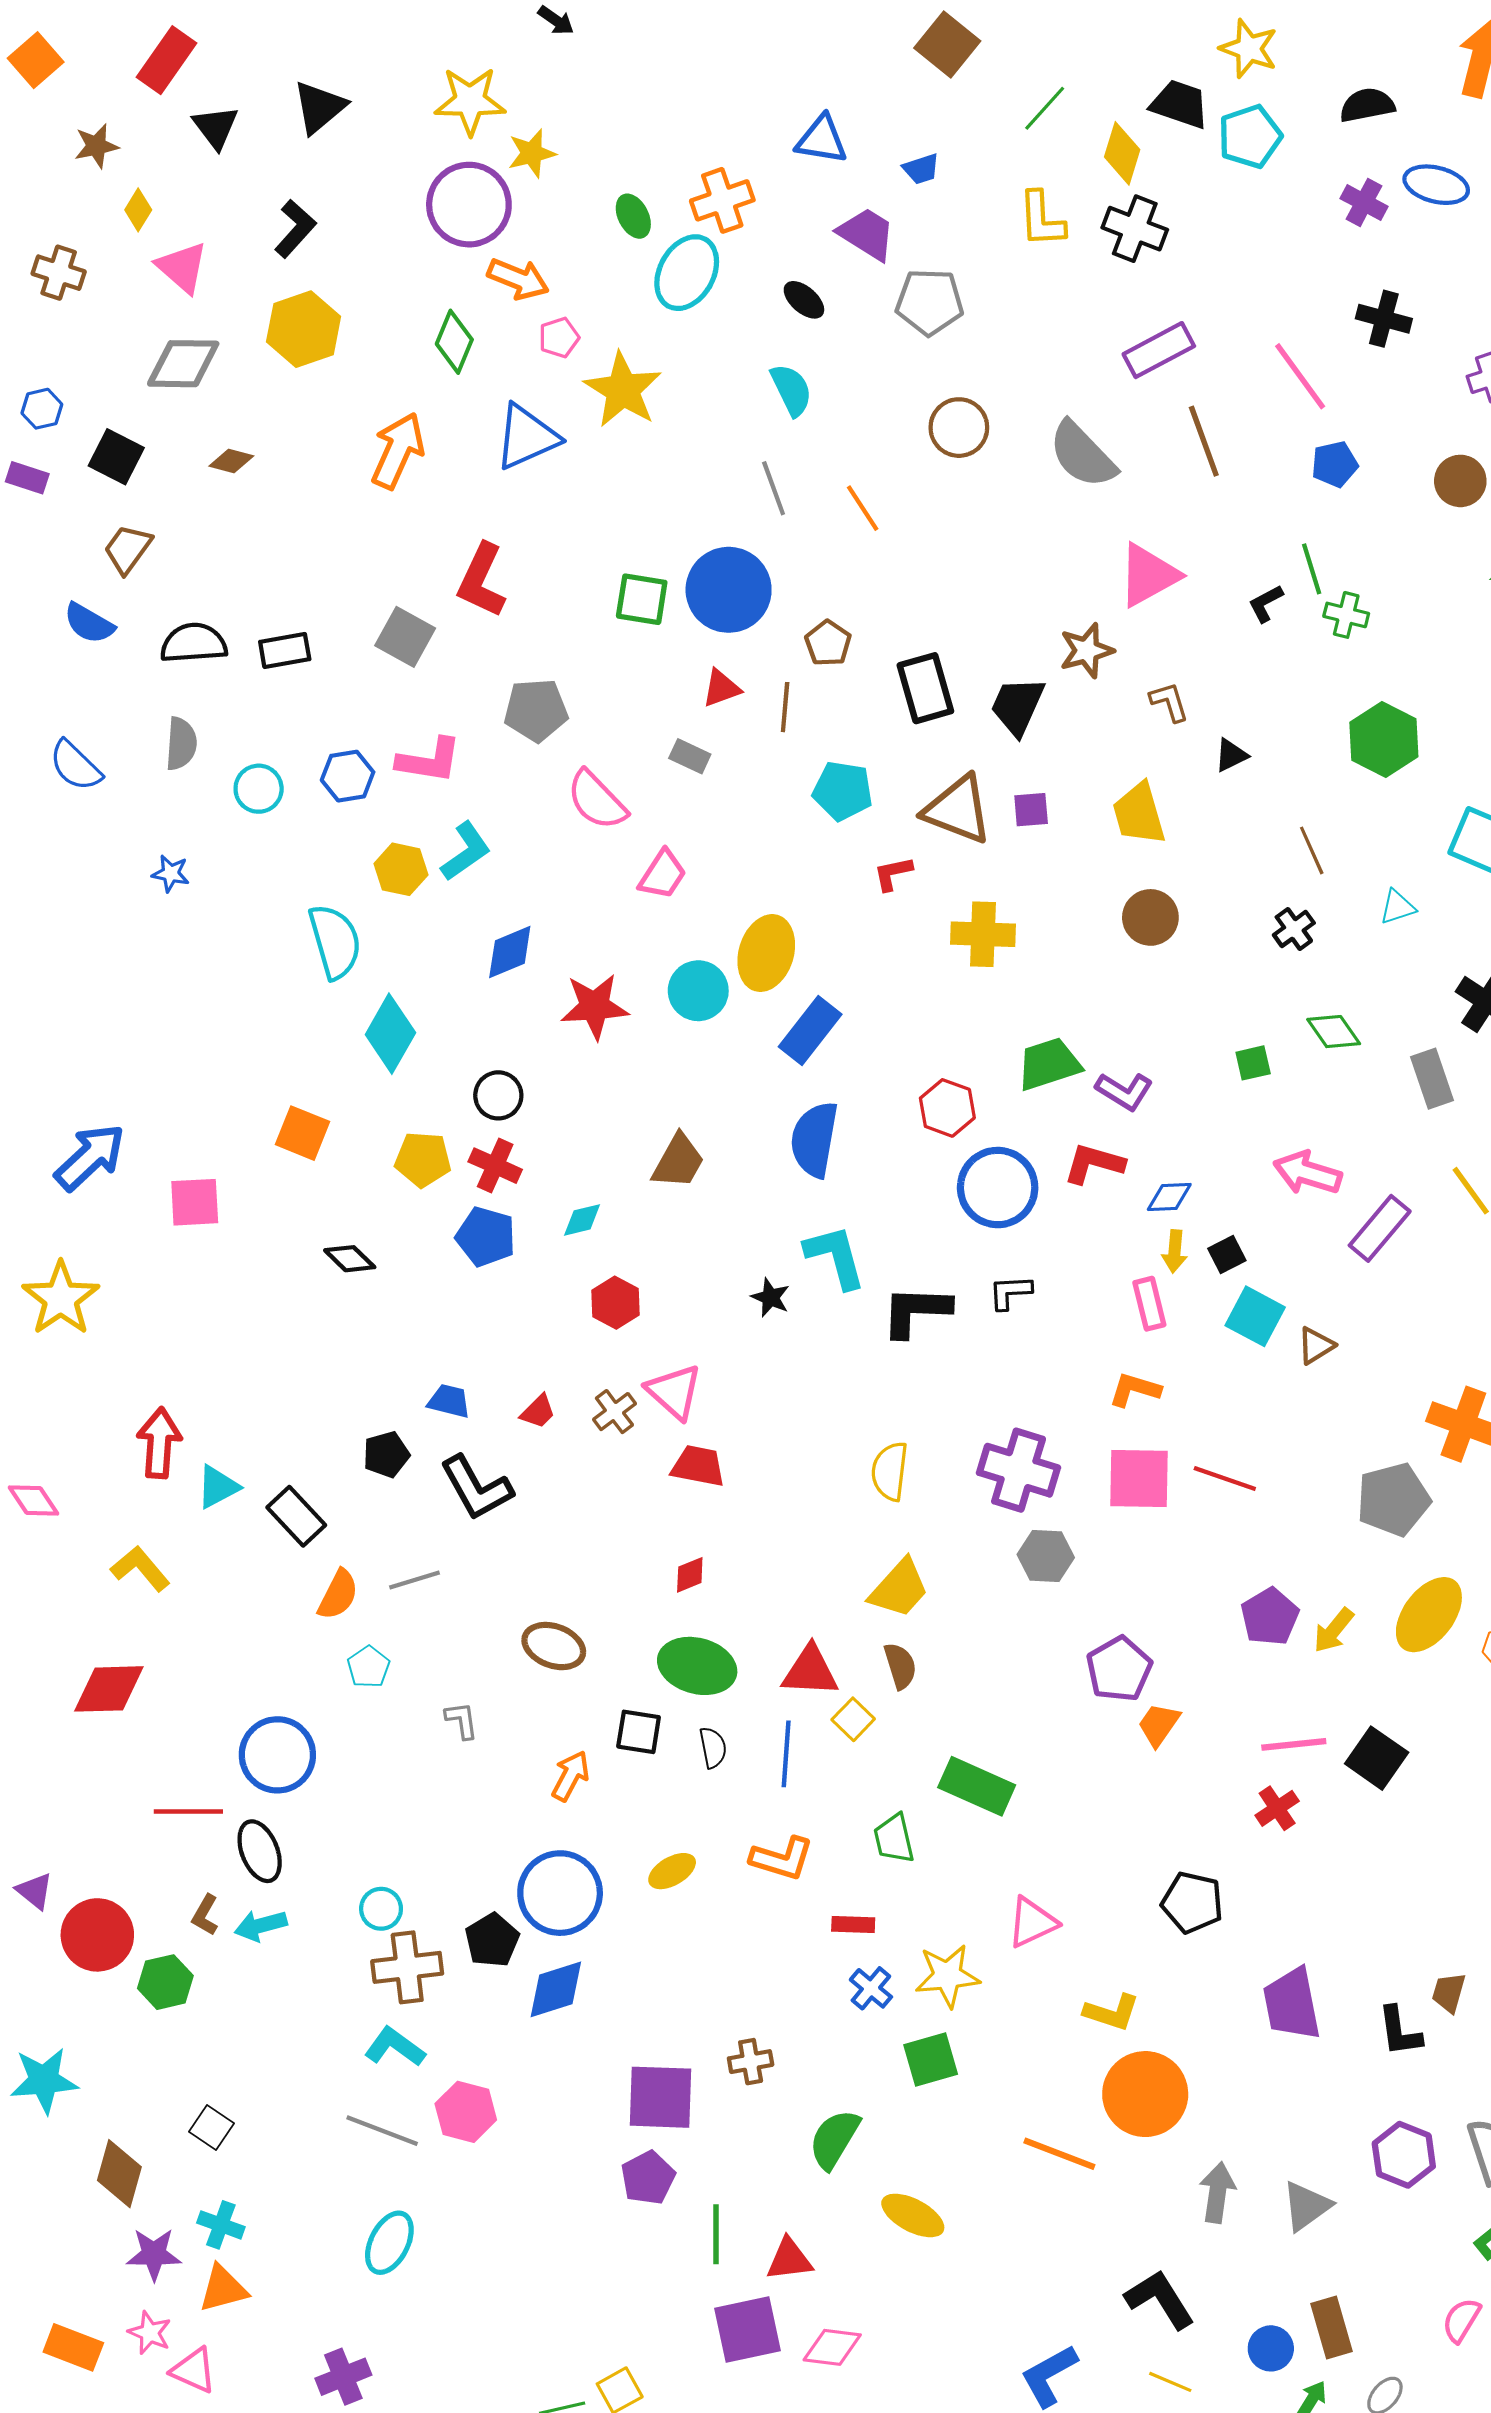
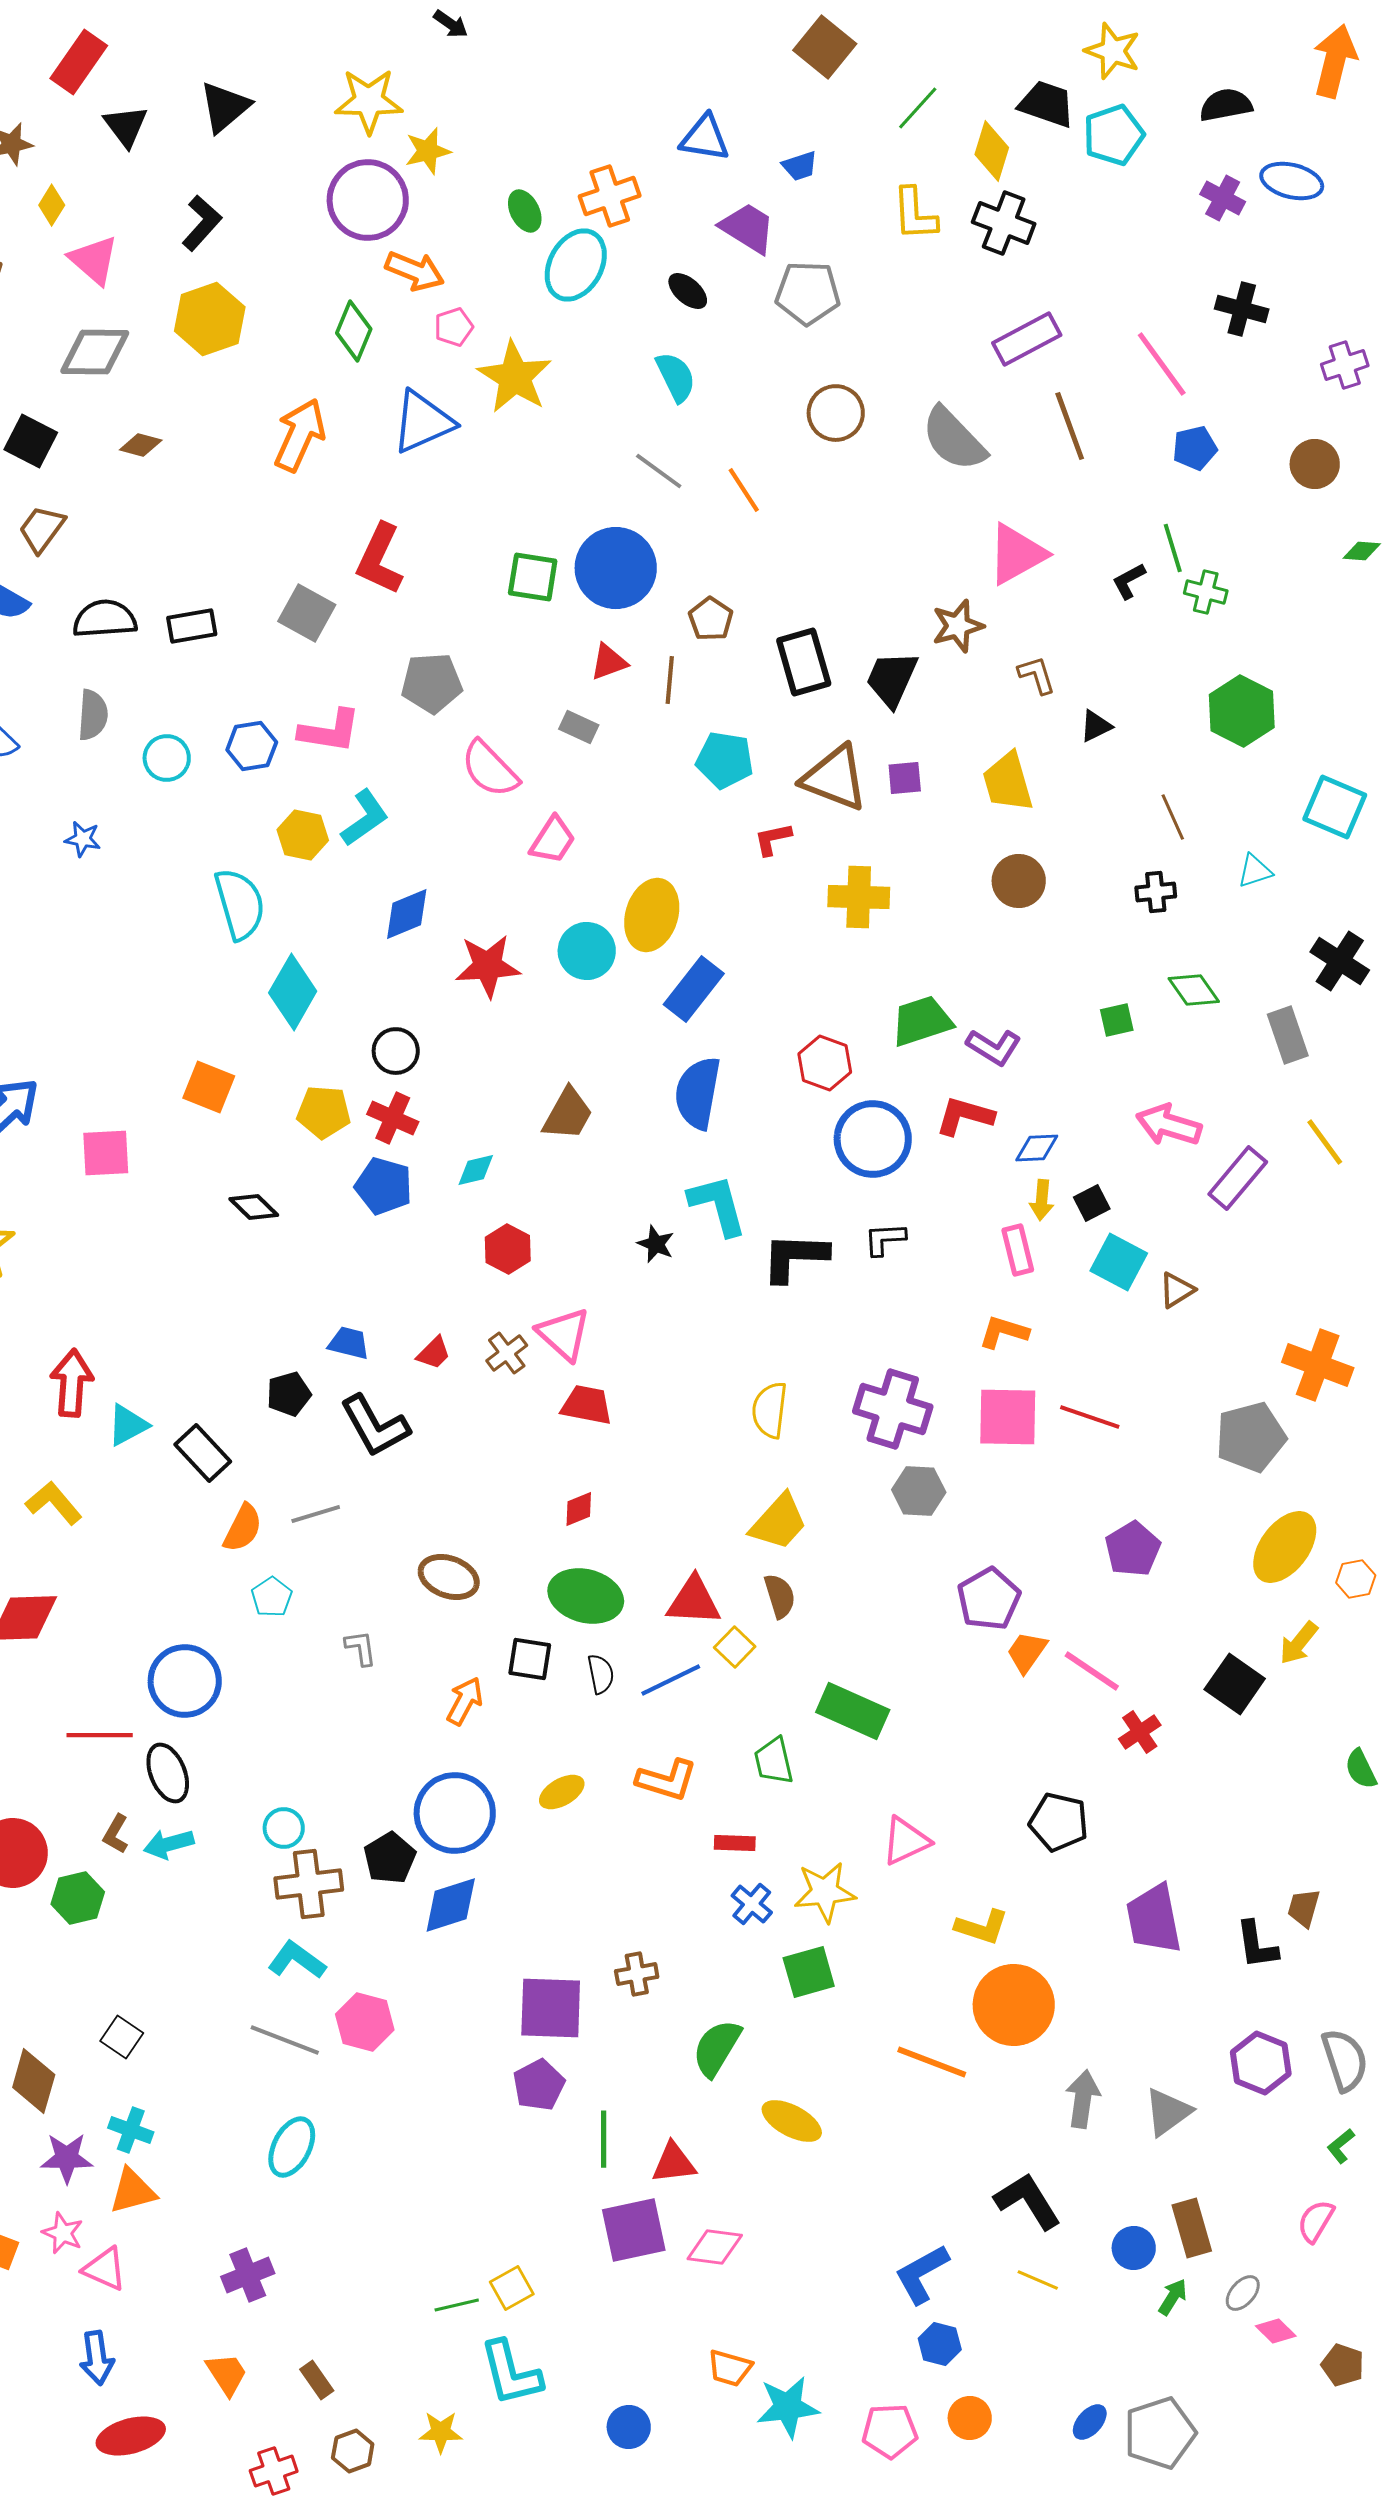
gray line: (774, 488) -> (659, 471), turned -34
black cross: (1294, 929) -> (1156, 892), turned 30
yellow arrow: (1334, 1630) -> (1299, 1643), moved
pink line: (1294, 1744) -> (1092, 1671), moved, turned 40
blue line: (786, 1754) -> (671, 1680), turned 60

